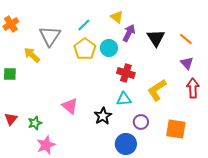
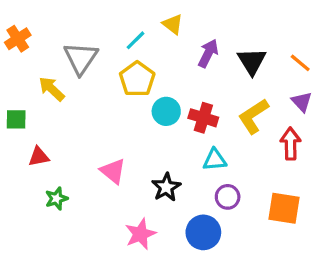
yellow triangle: (117, 17) -> (173, 24), moved
cyan circle: (109, 48) -> (166, 111), moved
red arrow: (193, 88) -> (290, 144), moved
yellow L-shape: (157, 90) -> (253, 116), moved
cyan triangle: (124, 99) -> (215, 160), moved
red triangle: (11, 119) -> (39, 157), moved, turned 40
pink star: (46, 145) -> (140, 234), moved

